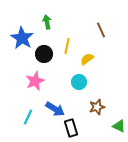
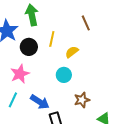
green arrow: (47, 22) -> (32, 15), size x1.5
cyan line: (28, 117) -> (13, 100), moved

